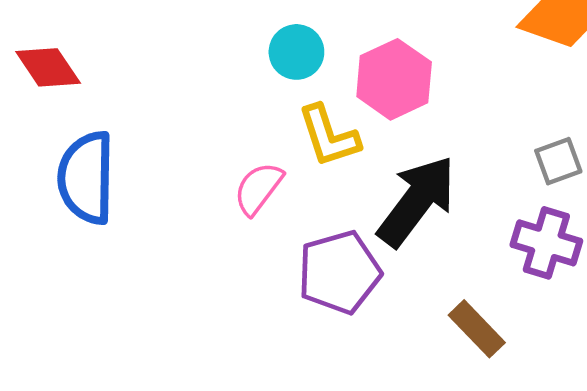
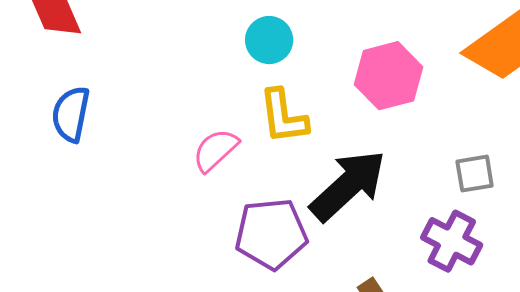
pink hexagon: (394, 79) -> (388, 76), moved
blue semicircle: (86, 178) -> (71, 114), size x0.7

